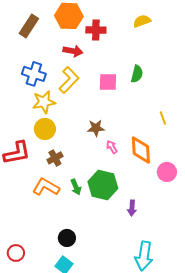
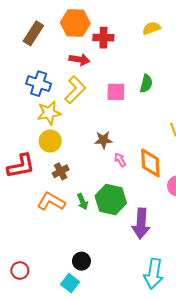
purple arrow: (132, 208) -> (141, 224), size x1.8
black circle: (67, 238) -> (81, 261), moved

